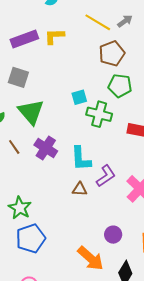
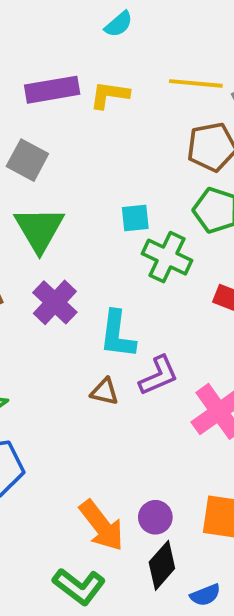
yellow line: (98, 22) -> (196, 83), turned -36
purple circle: (113, 235) -> (155, 517), moved

